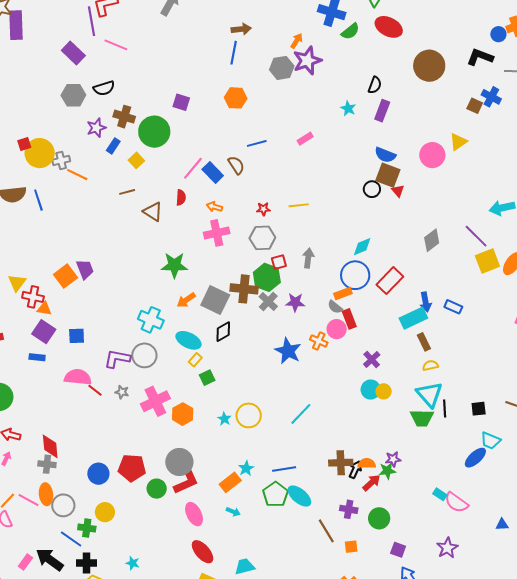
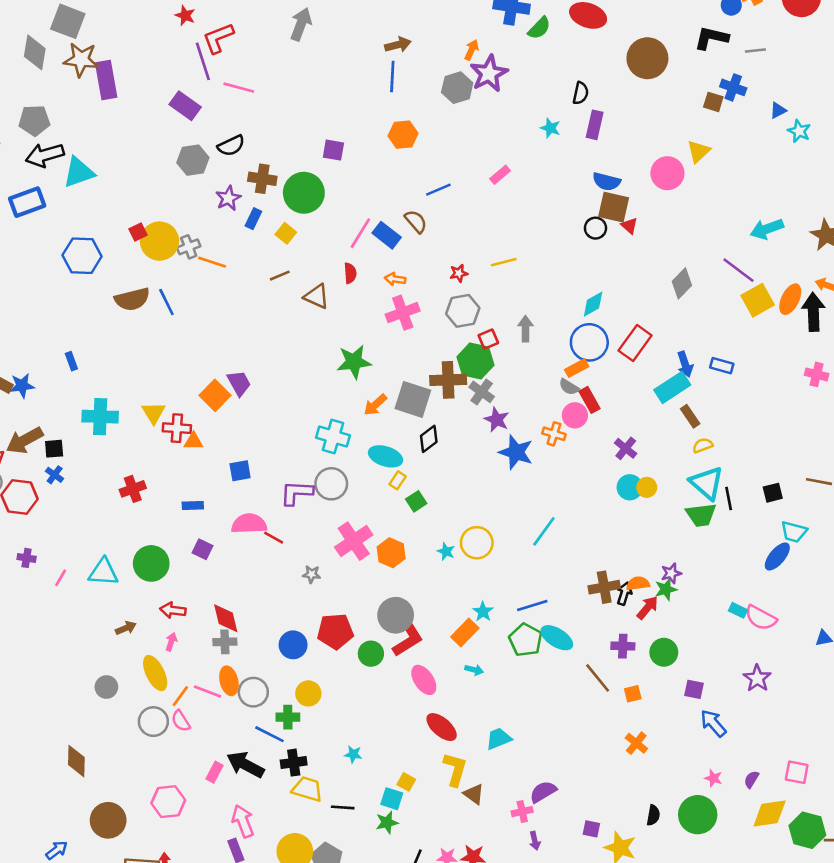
purple star: (295, 302) -> (497, 420), moved, turned 30
purple square: (44, 332) -> (203, 549), moved, size x0.7
gray star: (122, 392) -> (312, 574), moved

